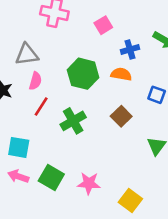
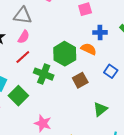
green hexagon: (83, 74) -> (65, 54), moved
green cross: (73, 121) -> (44, 74), turned 36
green square: (51, 178) -> (18, 96), moved

